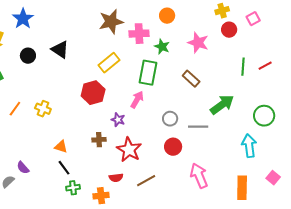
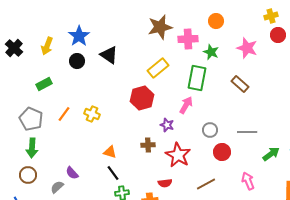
blue star: (23, 19) -> (79, 36), moved
green arrow: (222, 105) -> (271, 154), moved, size x0.7
gray circle: (170, 119) -> (210, 130), moved
pink arrow: (199, 176) -> (248, 181), size x0.7
brown line: (146, 181) -> (206, 184), moved

